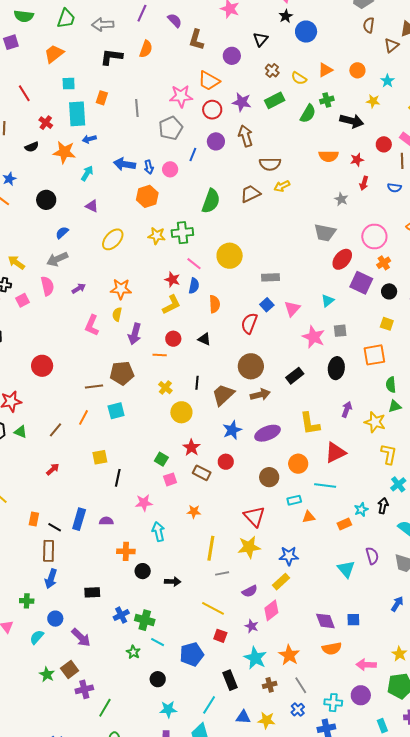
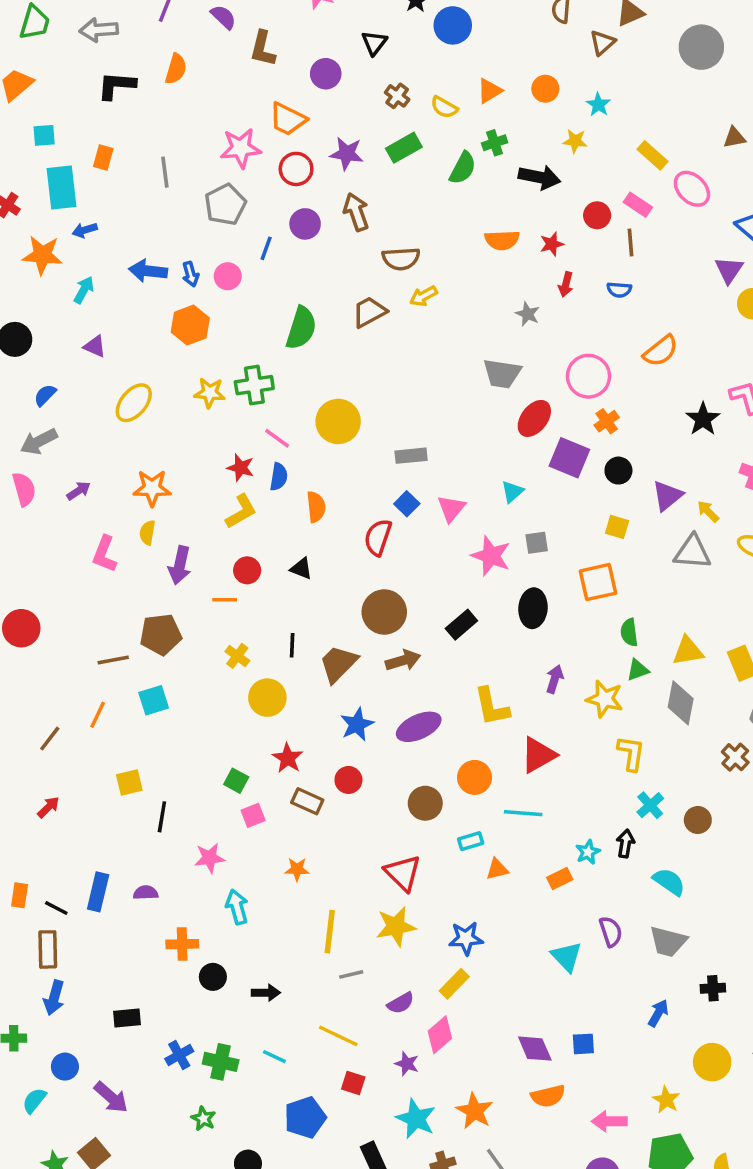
cyan line: (158, 642) -> (274, 1057), moved

